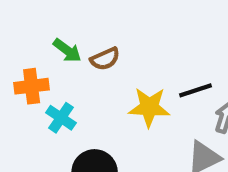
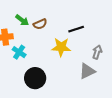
black line: (195, 90) -> (76, 29), moved

